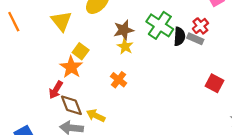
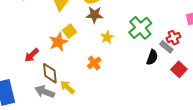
brown star: (124, 30) -> (94, 15), moved
black semicircle: (179, 36) -> (152, 57), moved
red square: (214, 83) -> (179, 69), moved
red arrow: (56, 90) -> (32, 55), moved

